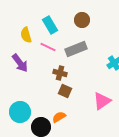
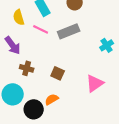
brown cross: (60, 73) -> (27, 68), moved

